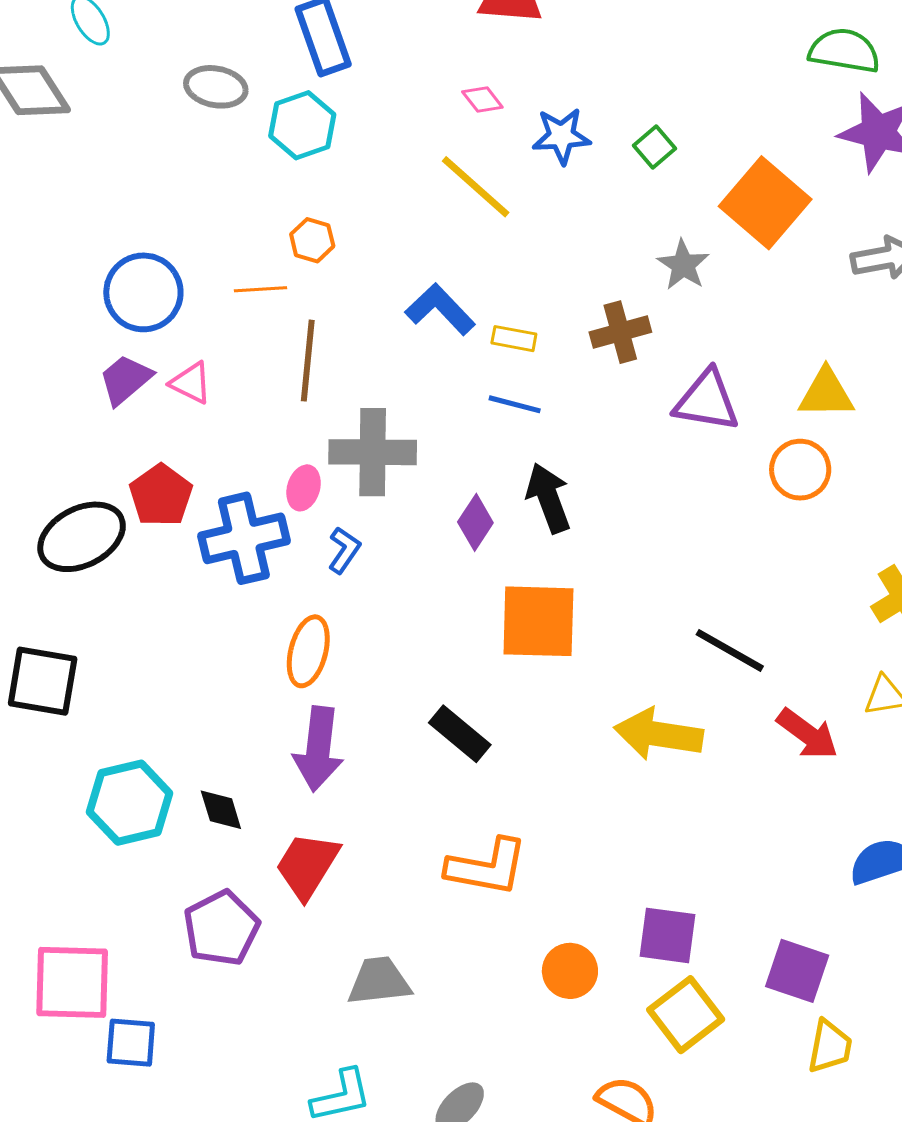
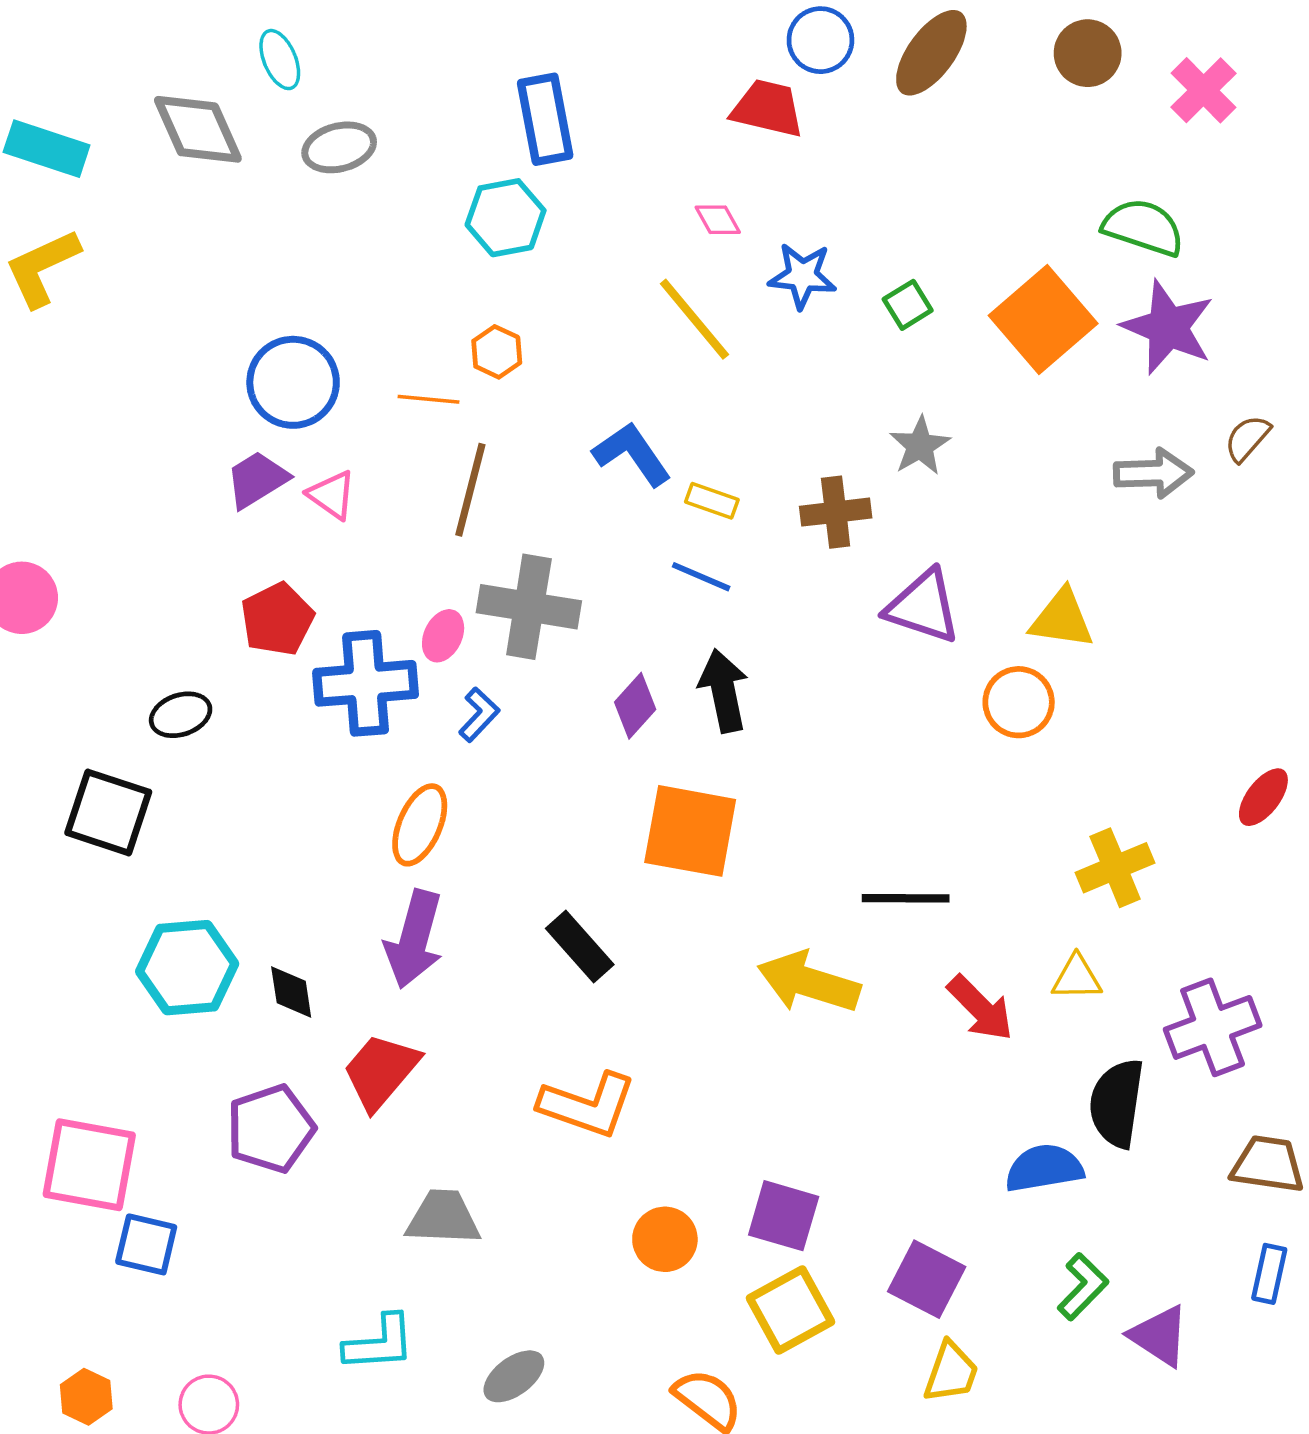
gray ellipse: (216, 87) -> (339, 147), moved, turned -34
orange square: (765, 203) -> (1043, 320), moved
black ellipse: (82, 537) -> (181, 715), moved, size x0.6
black line: (730, 650) -> (906, 898), turned -38

